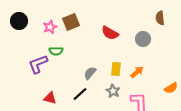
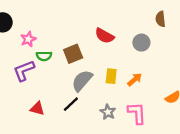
brown square: (71, 22) -> (73, 54), moved
pink star: (50, 27) -> (28, 39), moved
gray semicircle: (90, 73) -> (82, 81), size x1.5
gray star: (113, 91) -> (108, 112), moved

